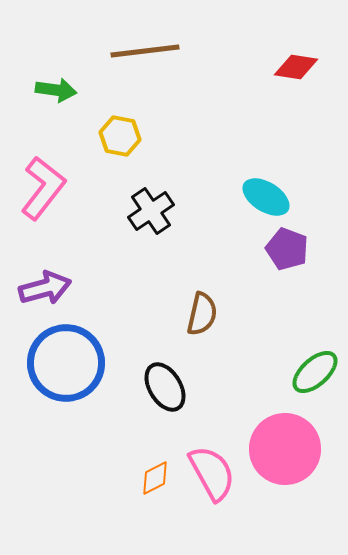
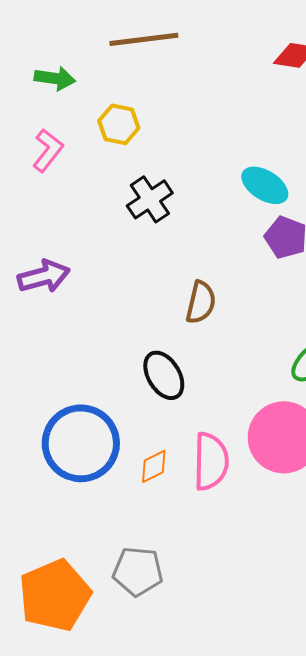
pink L-shape: (43, 188) -> (48, 150), moved, size x0.7
blue circle: (66, 363) -> (81, 443), moved
pink semicircle: (212, 473) -> (211, 461), turned 30

